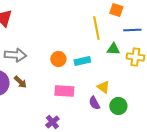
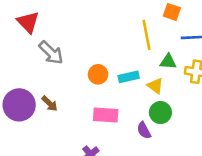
gray arrow: (15, 55) -> (51, 53), moved, turned 40
yellow triangle: (103, 87) -> (155, 86), moved
green circle: (118, 106) -> (160, 113), moved

